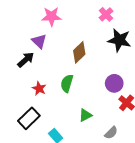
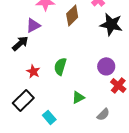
purple triangle: (39, 41) -> (33, 25), turned 49
brown diamond: (79, 52) -> (72, 15), moved

